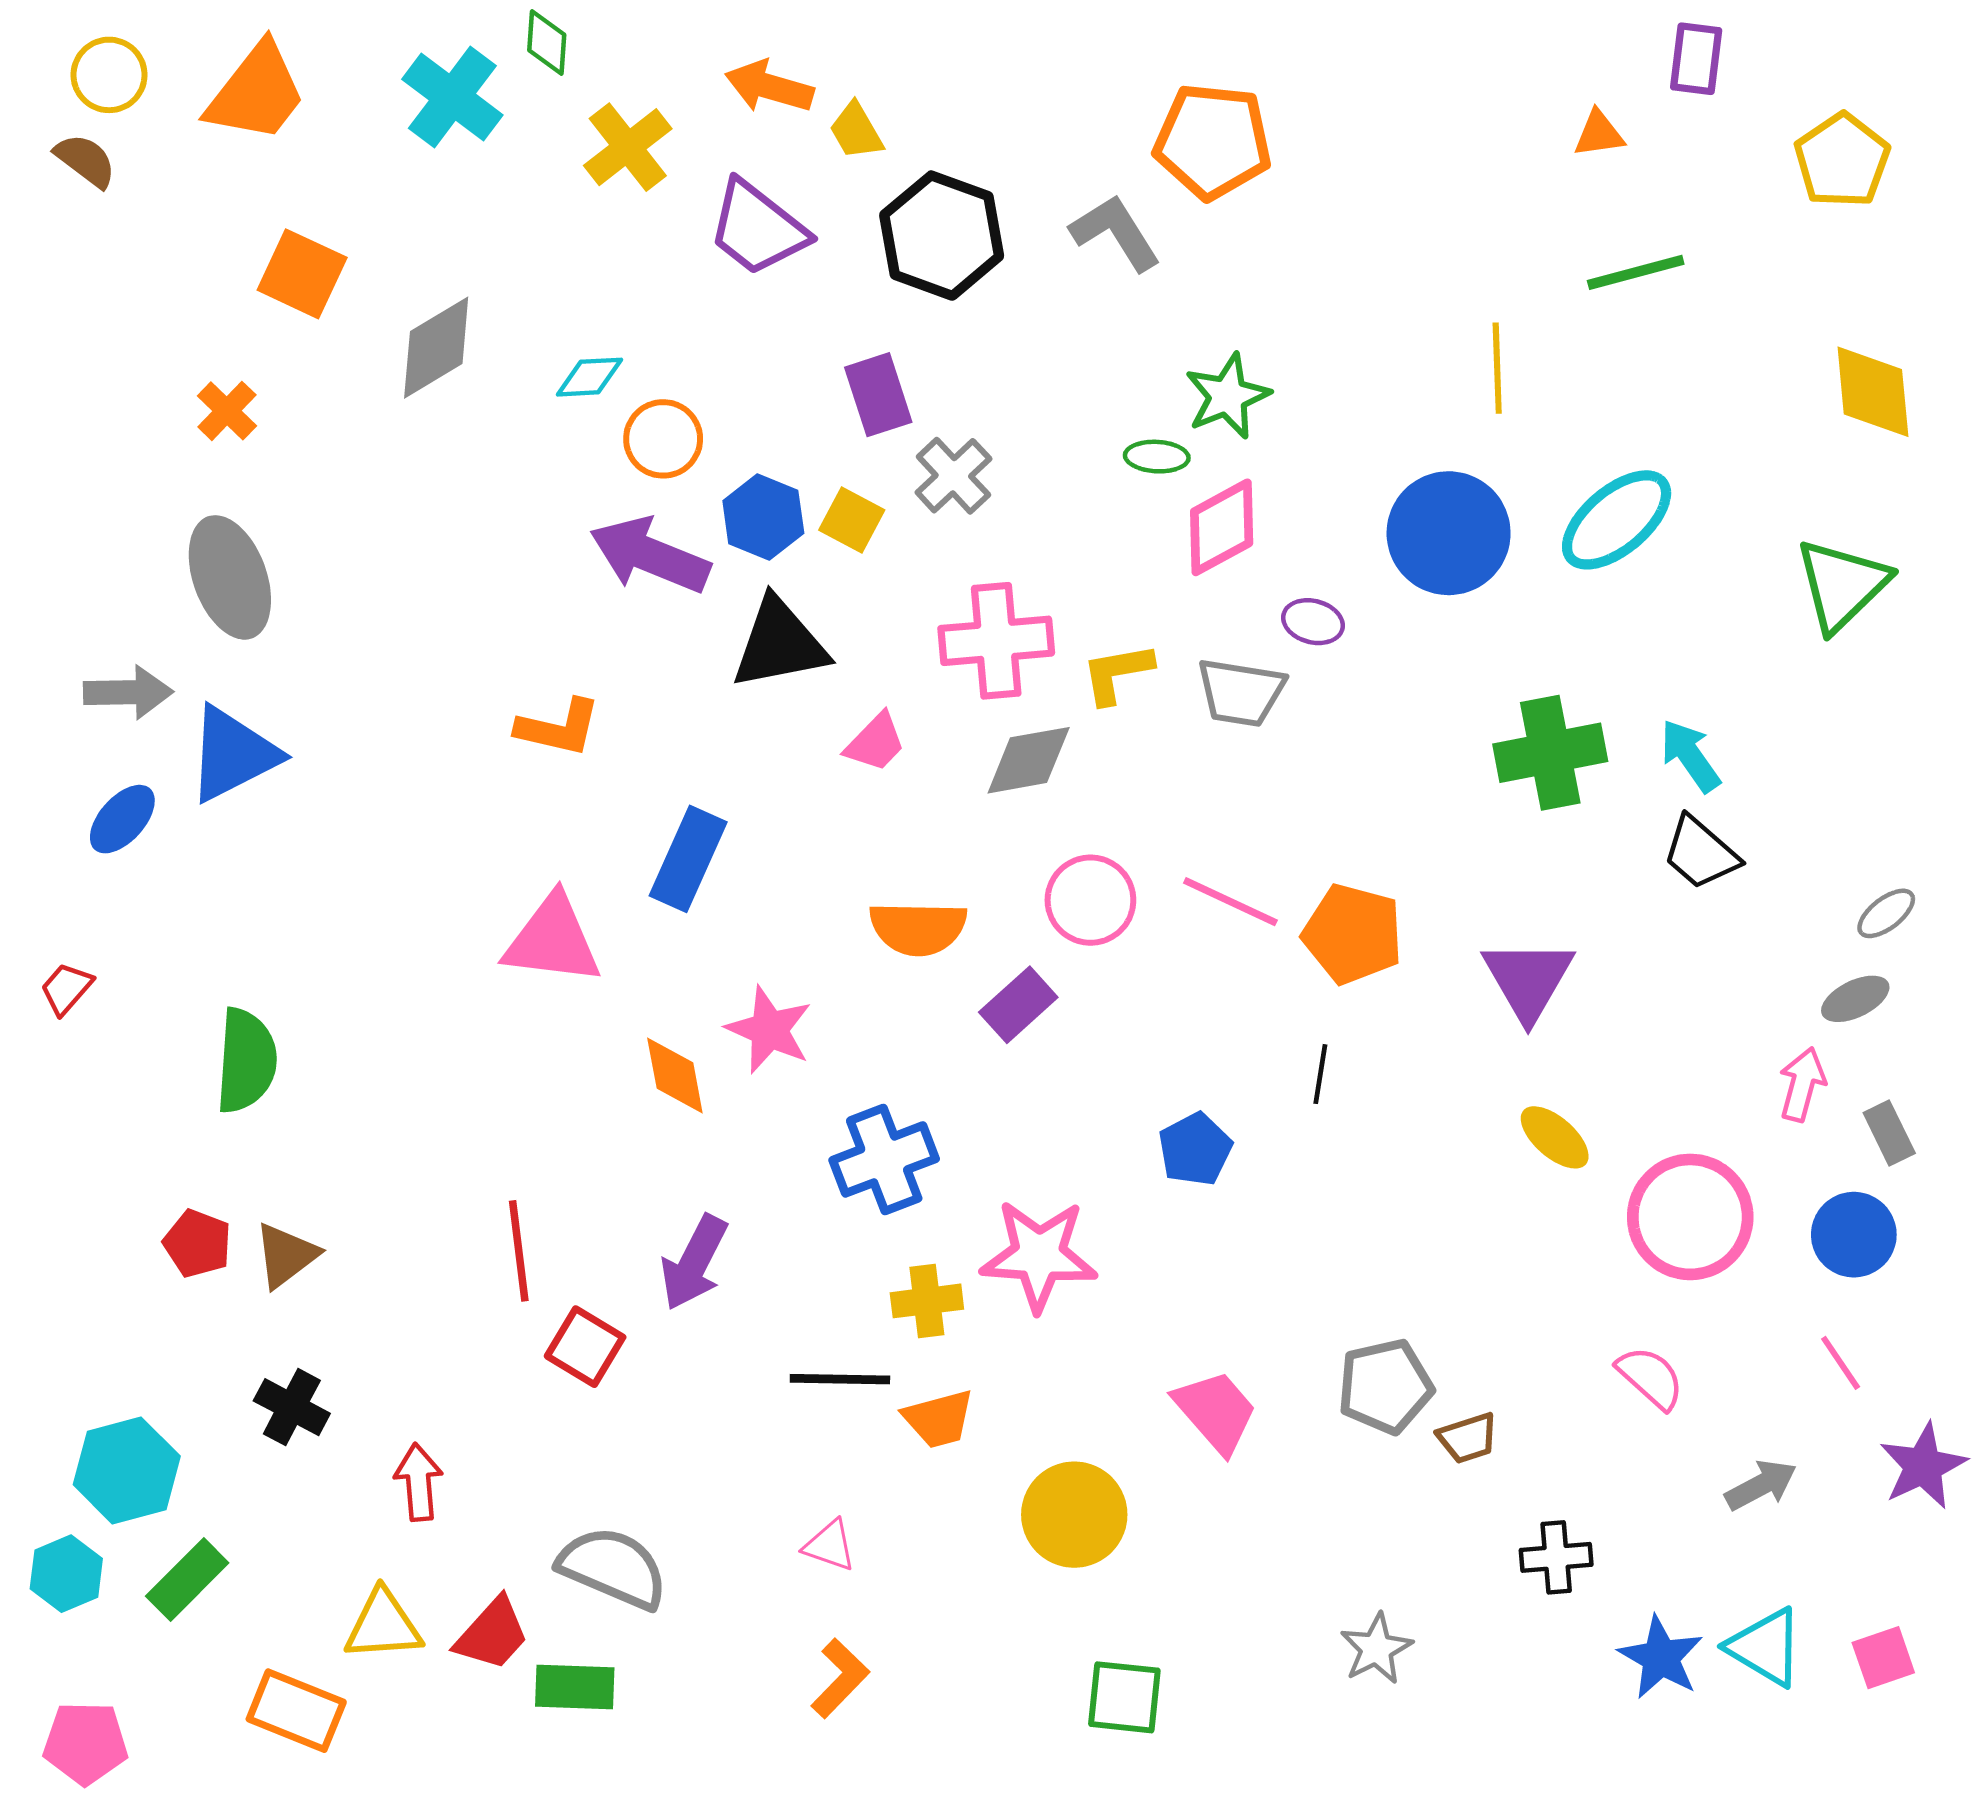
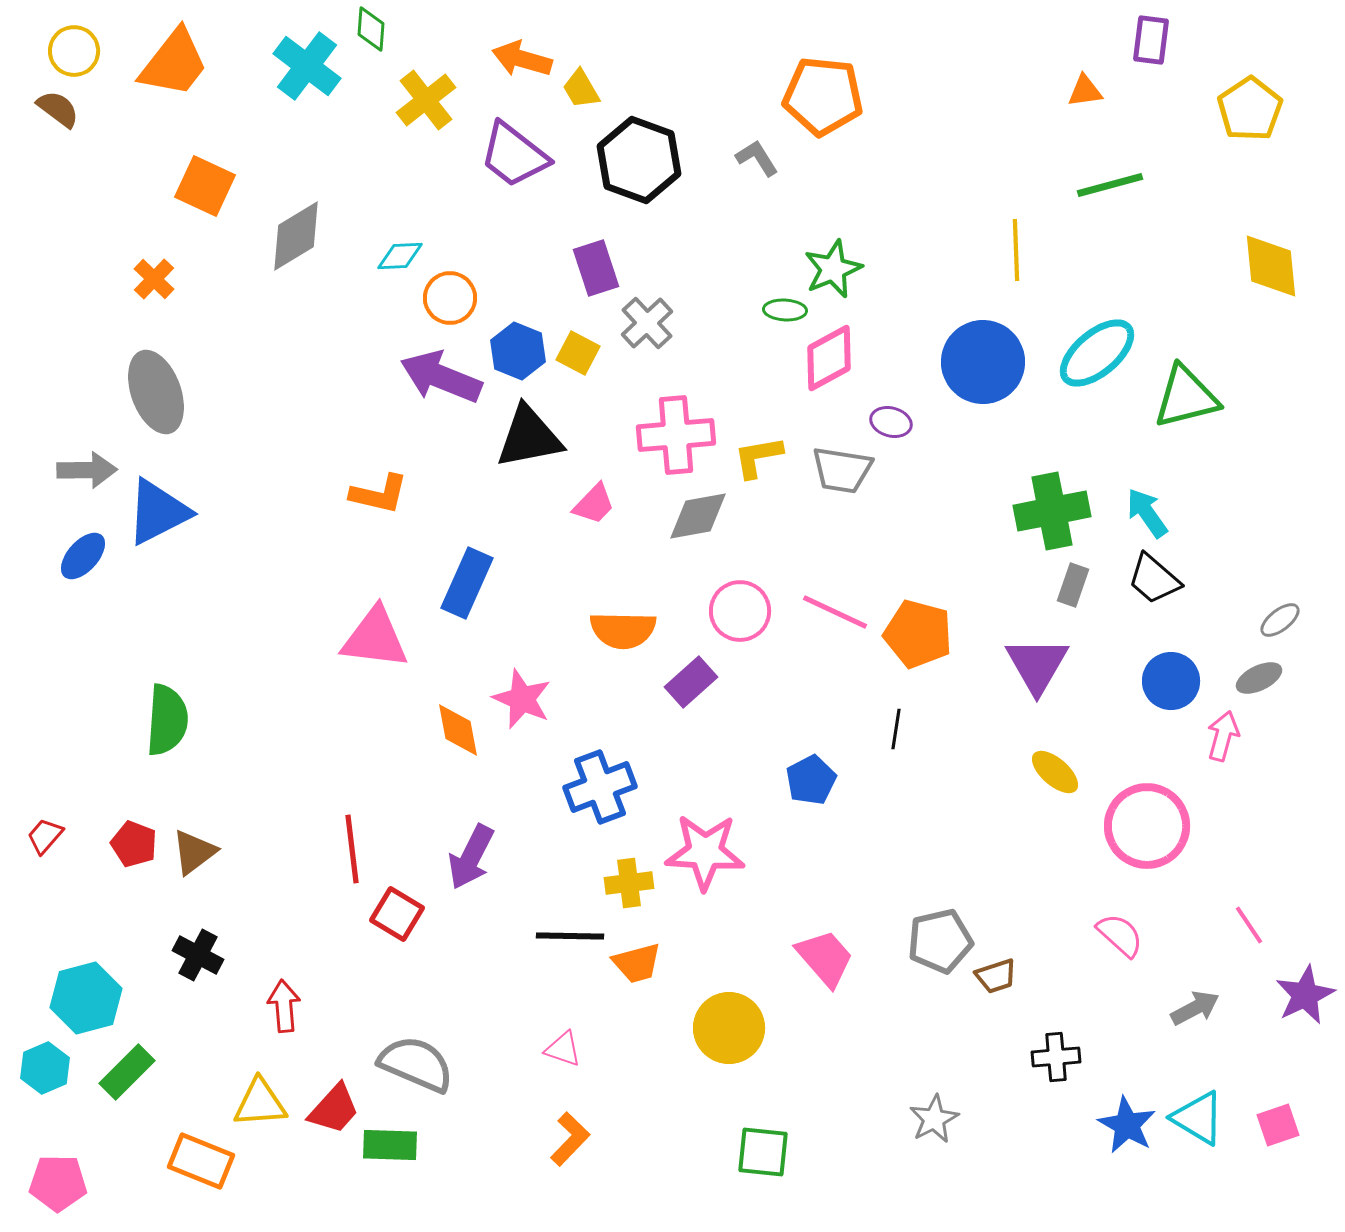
gray L-shape: (1116, 233) -> (757, 158), size x0.7
green triangle: (1842, 585) -> (1186, 397), moved, turned 30
red trapezoid: (66, 989) -> (45, 836), moved
gray rectangle: (1889, 1133) -> (1073, 585), moved, turned 45
blue circle: (1854, 1235) -> (1171, 681), moved

